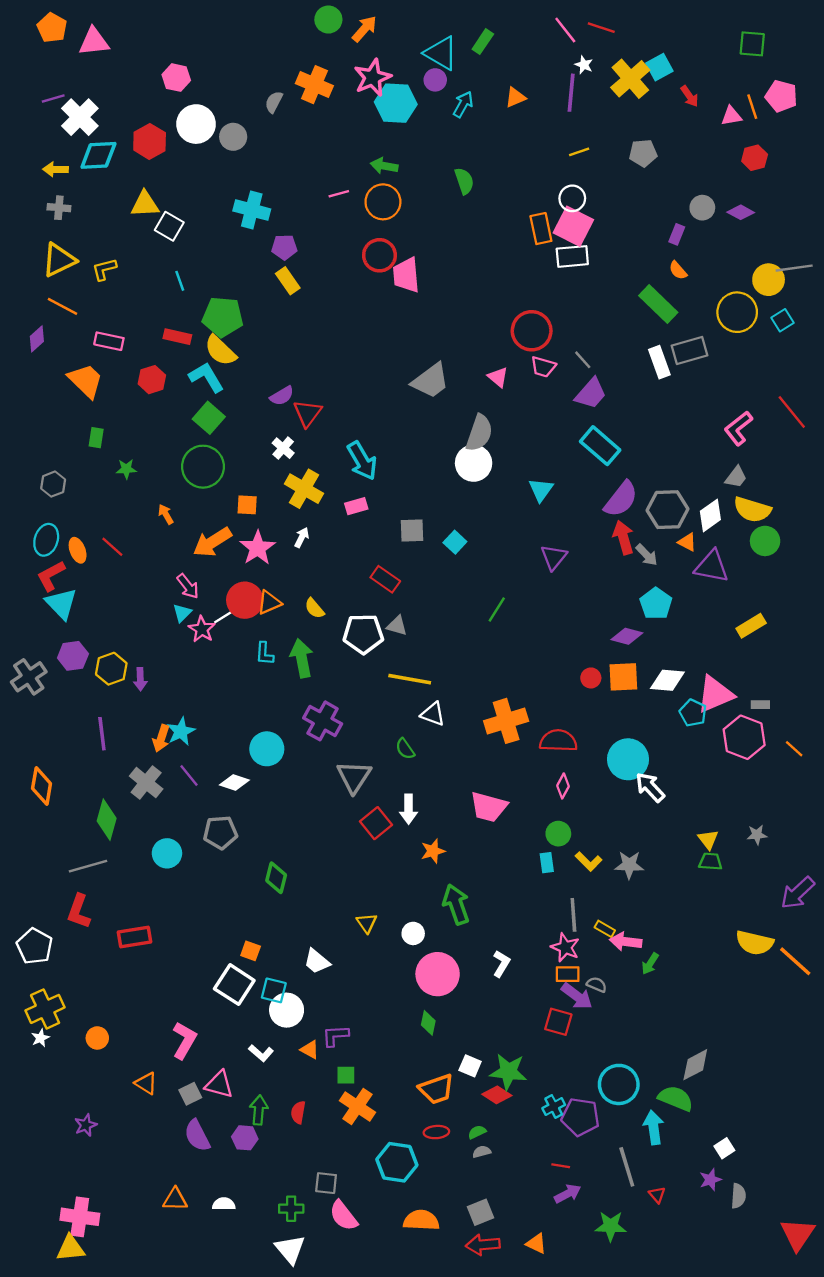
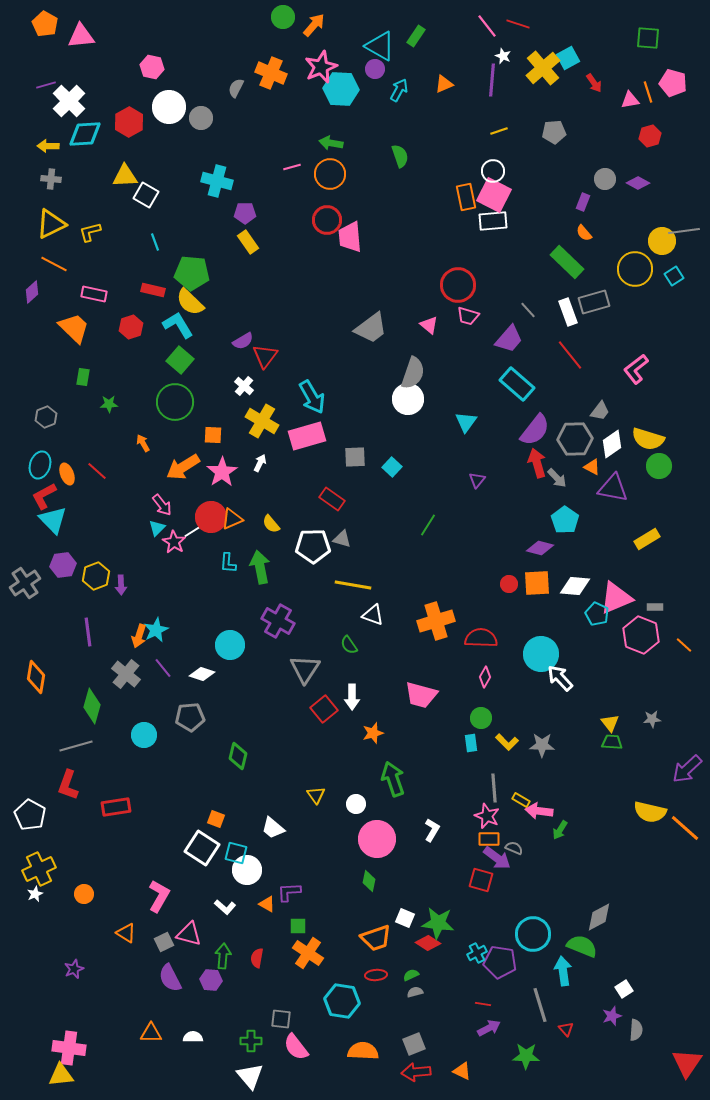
gray line: (583, 360) -> (528, 310), moved
red line: (792, 412) -> (570, 355), moved
gray trapezoid: (736, 477) -> (600, 411), moved
pink rectangle: (356, 506) -> (307, 436), size x1.8
purple triangle: (554, 557) -> (477, 480), size x0.7

